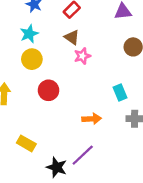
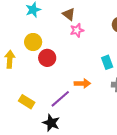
yellow circle: (32, 59) -> (33, 42), moved
purple line: (83, 155) -> (60, 99), moved

